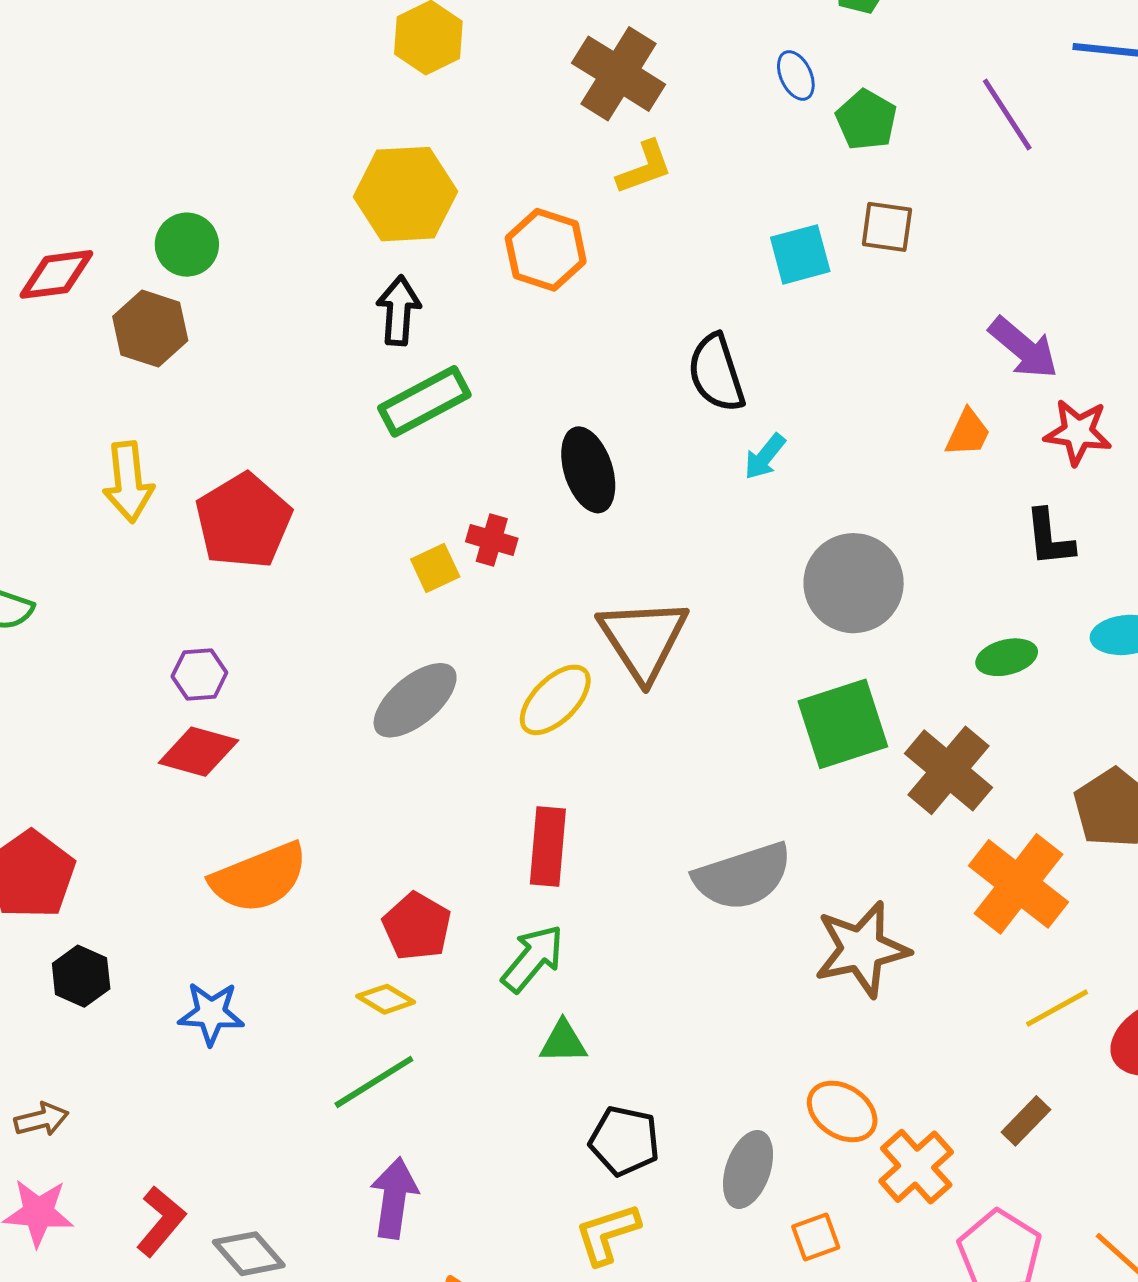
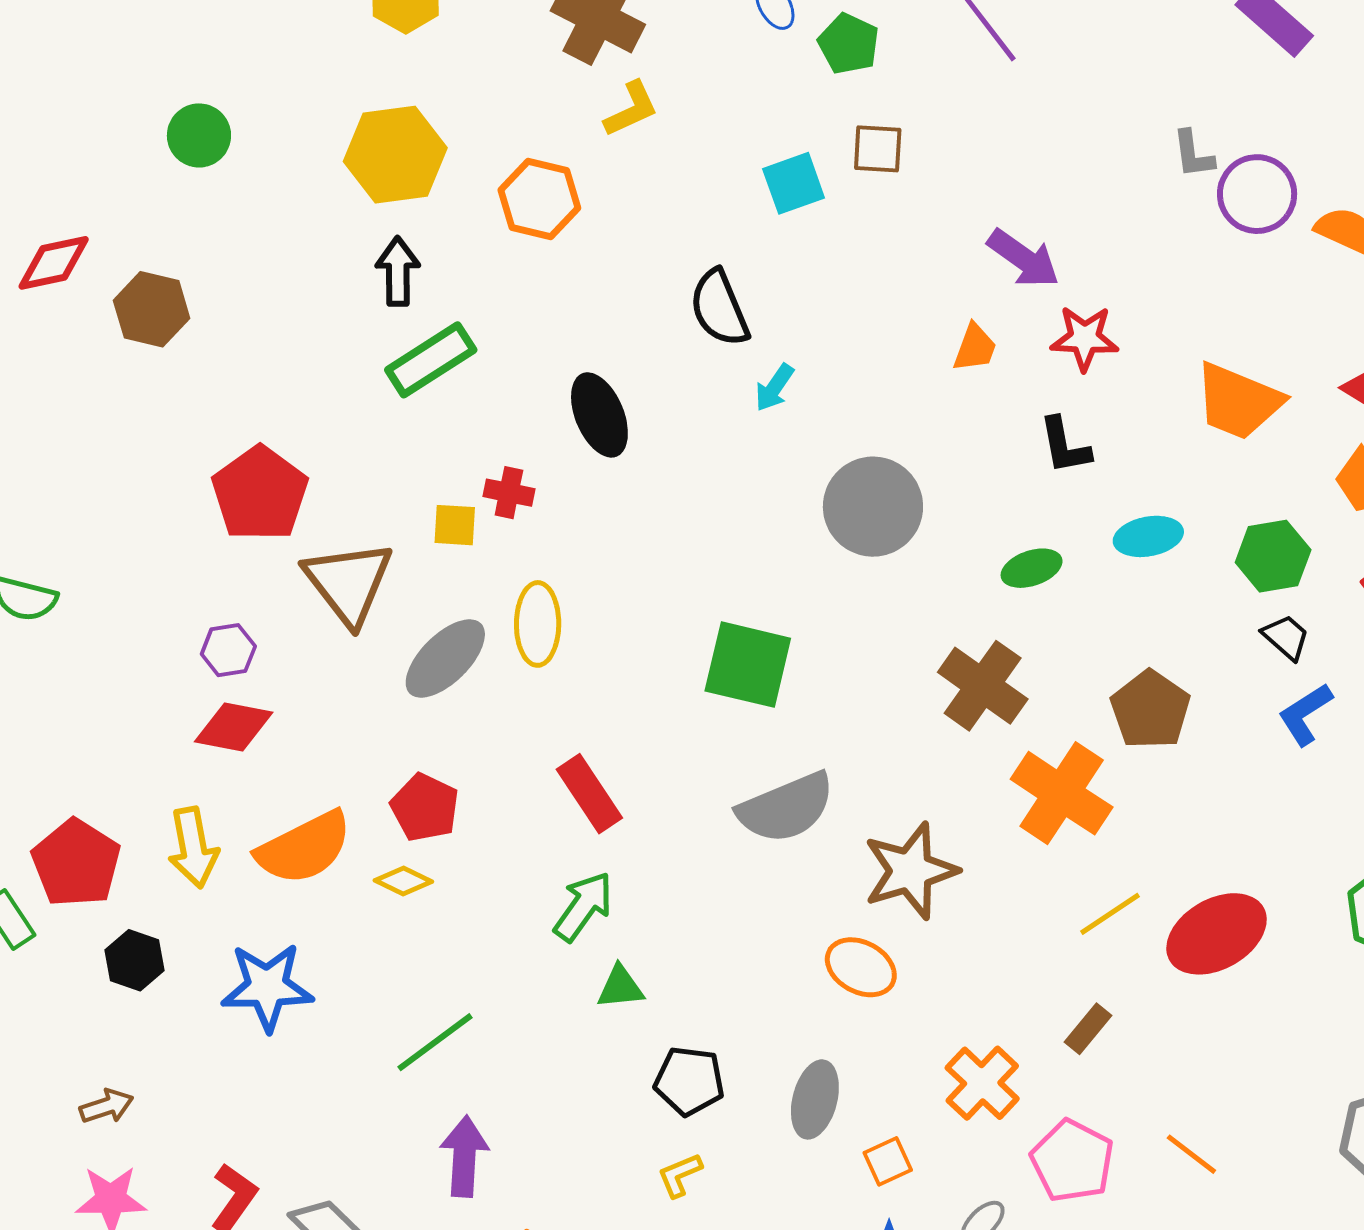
green circle: (187, 245) -> (199, 135), moved
yellow arrow: (128, 482) -> (193, 848), moved
yellow square: (435, 568) -> (455, 525), turned 33
brown triangle: (643, 639) -> (348, 583), moved
yellow ellipse: (555, 700) -> (538, 624), moved, turned -40
green square: (843, 724) -> (748, 665), moved, turned 36
red rectangle: (548, 846) -> (589, 794), turned -34
red pentagon: (417, 926) -> (425, 808), moved
yellow diamond: (386, 999) -> (403, 881), moved
blue star: (211, 1013) -> (267, 987), size x1.4
orange ellipse: (842, 1111) -> (861, 967), moved
yellow L-shape: (607, 1234) -> (680, 1175), size x0.7

